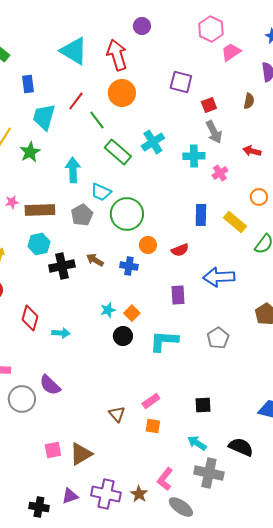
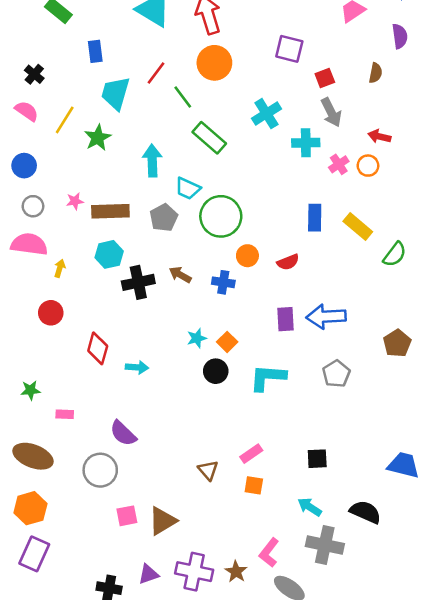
cyan cross: (153, 142) -> (266, 114), moved
orange circle: (259, 197) -> (368, 166), moved
blue arrow: (219, 277) -> (326, 317), moved
gray circle: (22, 399) -> (100, 470), moved

